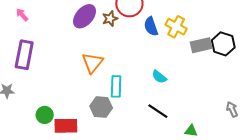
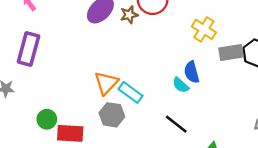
blue semicircle: (151, 26) -> (192, 72), moved
orange triangle: (92, 63) -> (106, 83), moved
cyan rectangle: (116, 86) -> (131, 92), turned -60

